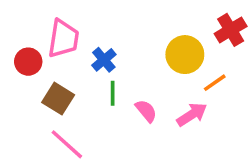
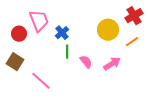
pink trapezoid: (63, 39) -> (39, 21), turned -30
orange line: (215, 83) -> (132, 42), moved
brown square: (58, 99) -> (15, 62), moved

